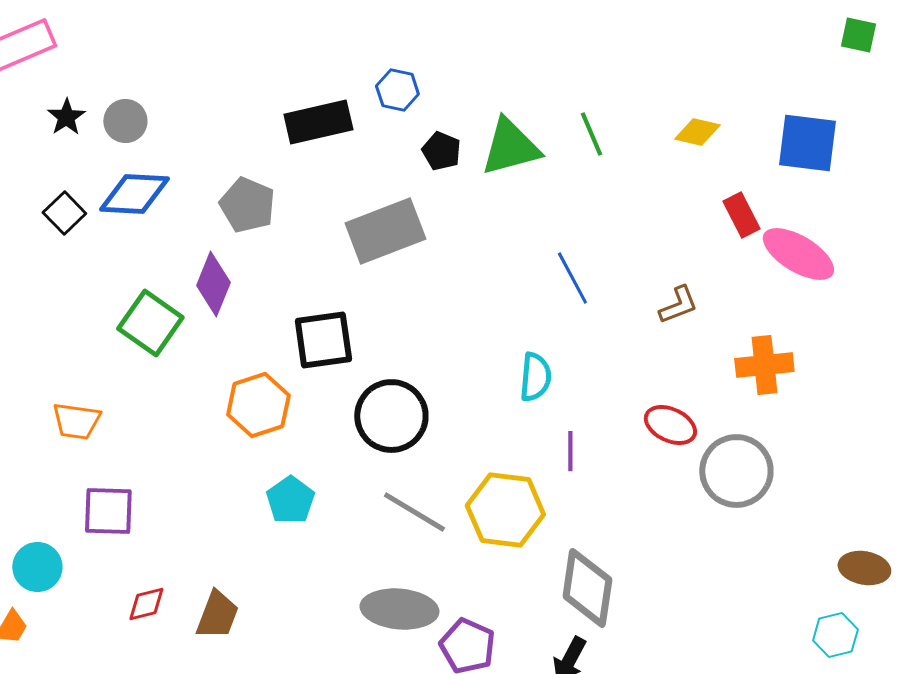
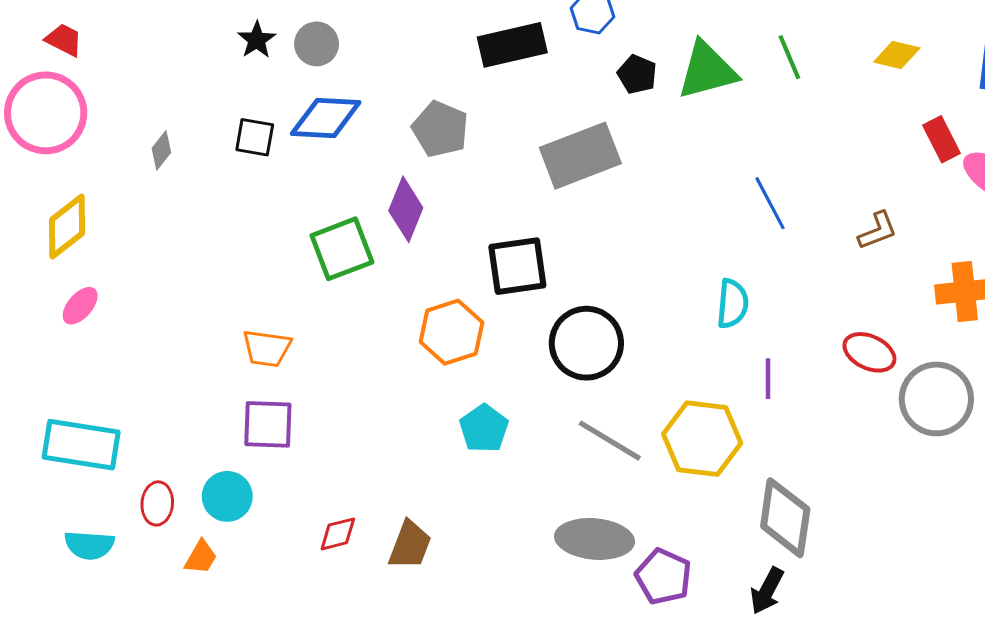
black square: (64, 213) -> (255, 137), turned -36
green square: (150, 323) -> (342, 249), turned 34
purple square: (108, 511) -> (268, 424), moved

